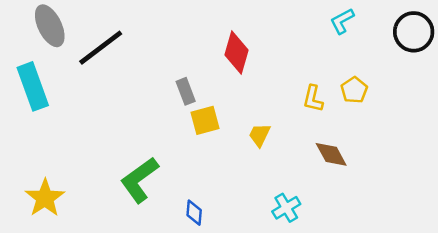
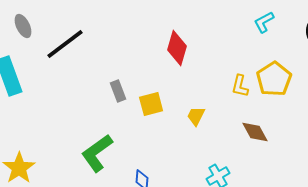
gray ellipse: (50, 26) -> (23, 26), size x0.7
yellow pentagon: (354, 90) -> (274, 79), size x1.6
gray rectangle: (186, 91) -> (118, 91), moved

